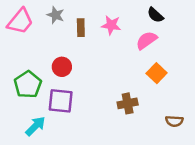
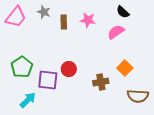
red circle: (62, 67) -> (69, 69), moved
orange square: (157, 73) -> (125, 68), moved
brown semicircle: (174, 121) -> (138, 96), size x1.5

